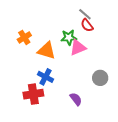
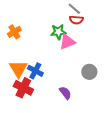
red semicircle: (87, 25) -> (76, 20), turned -48
orange triangle: (47, 51) -> (18, 69), moved, turned 42
red cross: (33, 94) -> (23, 88), turned 36

